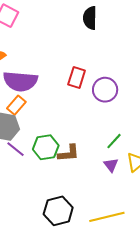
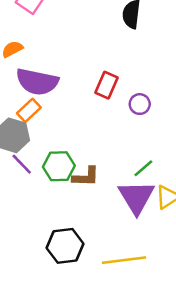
purple circle: (105, 90) -> (140, 104), size x0.7
purple triangle: (111, 165) -> (136, 197), size x2.0

